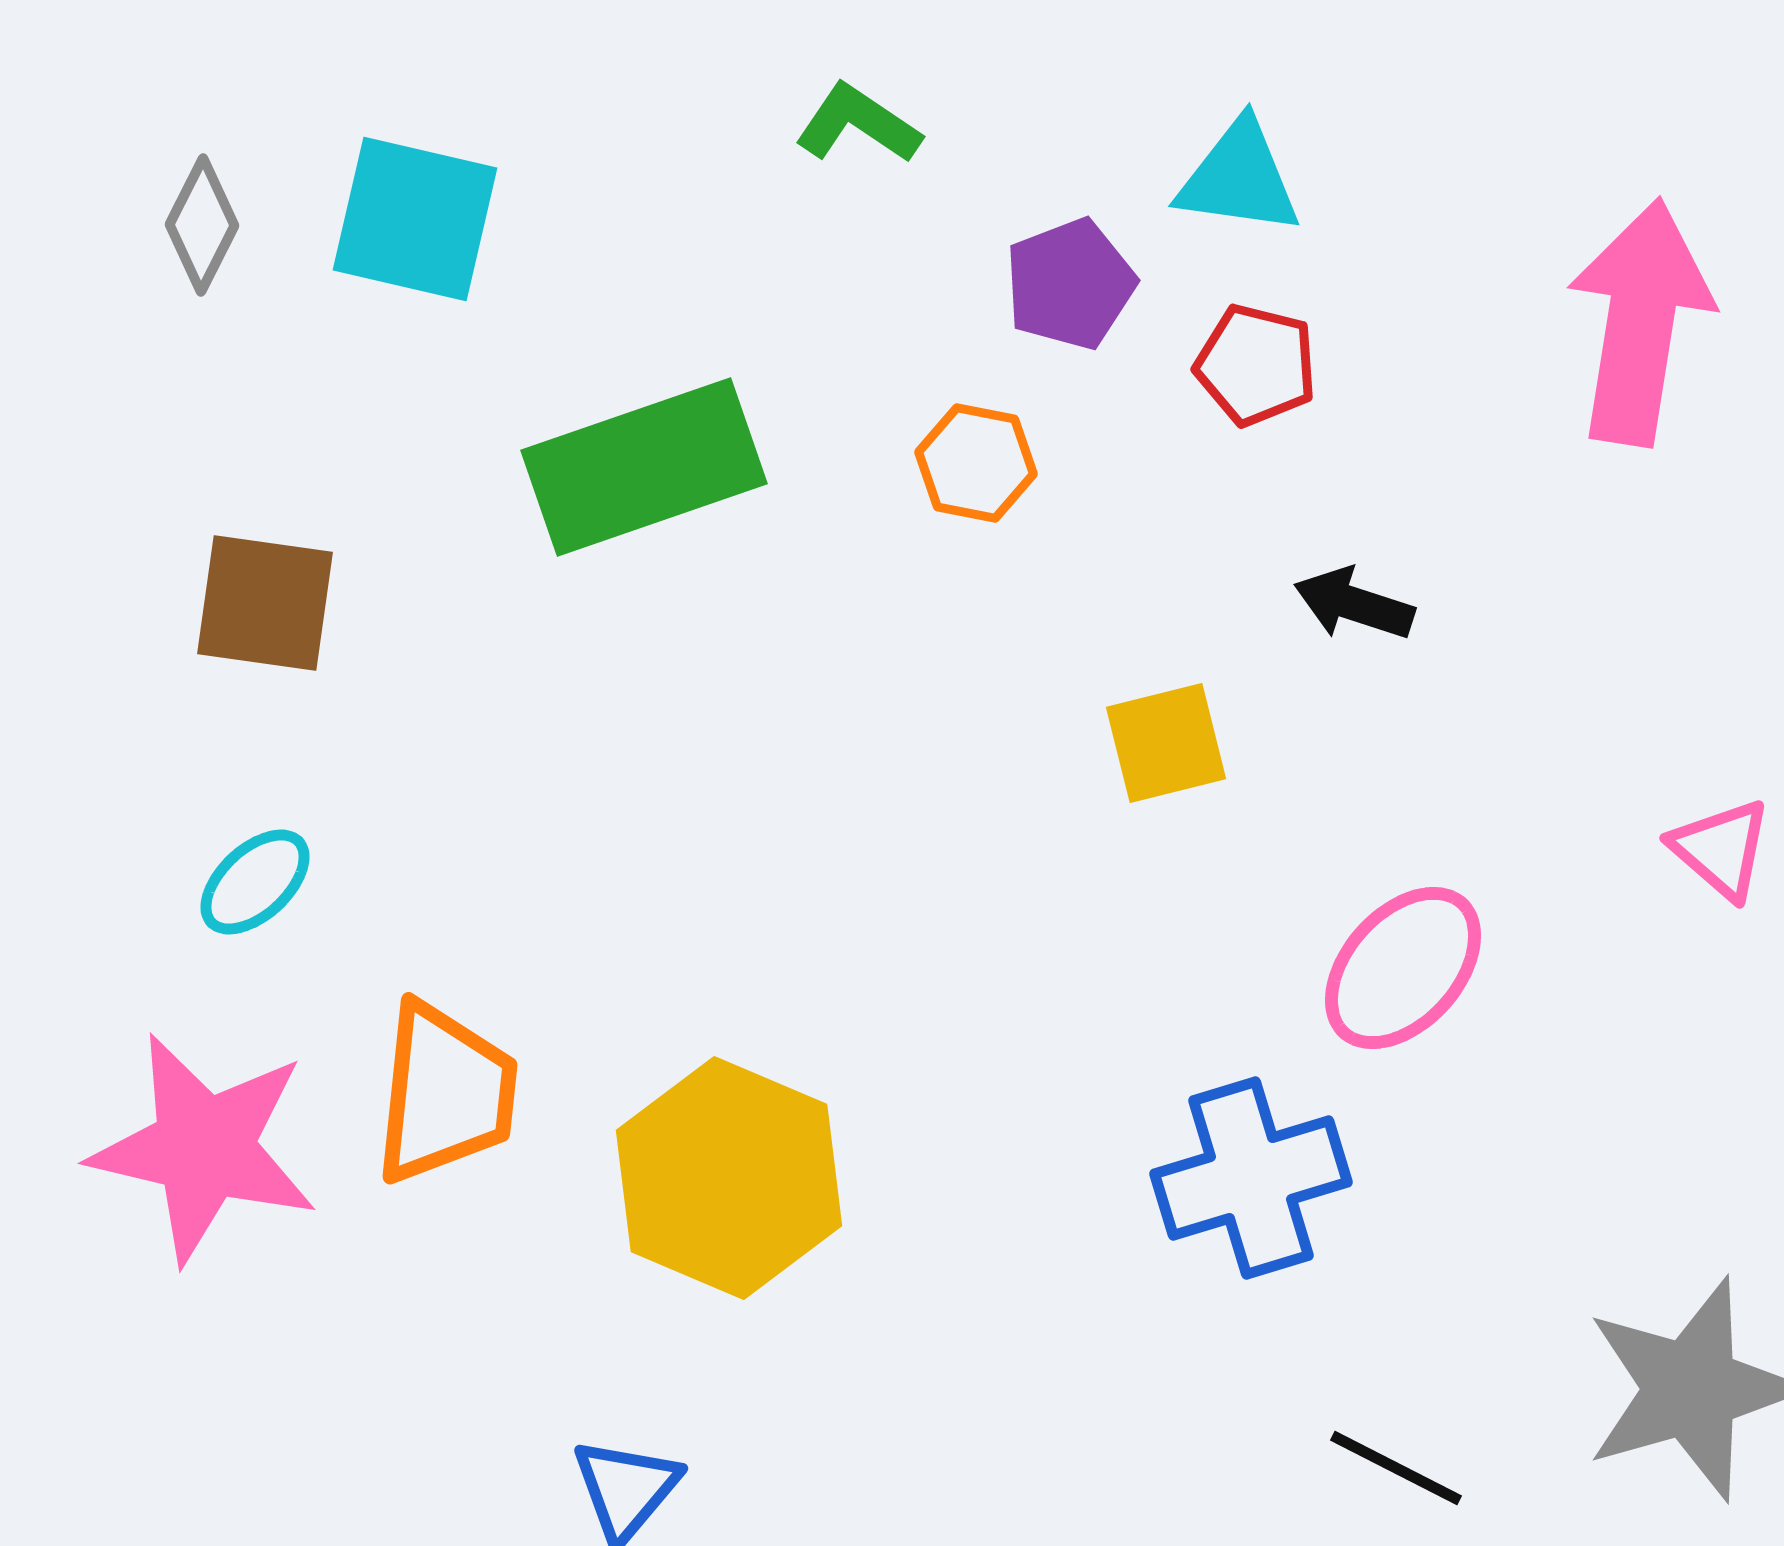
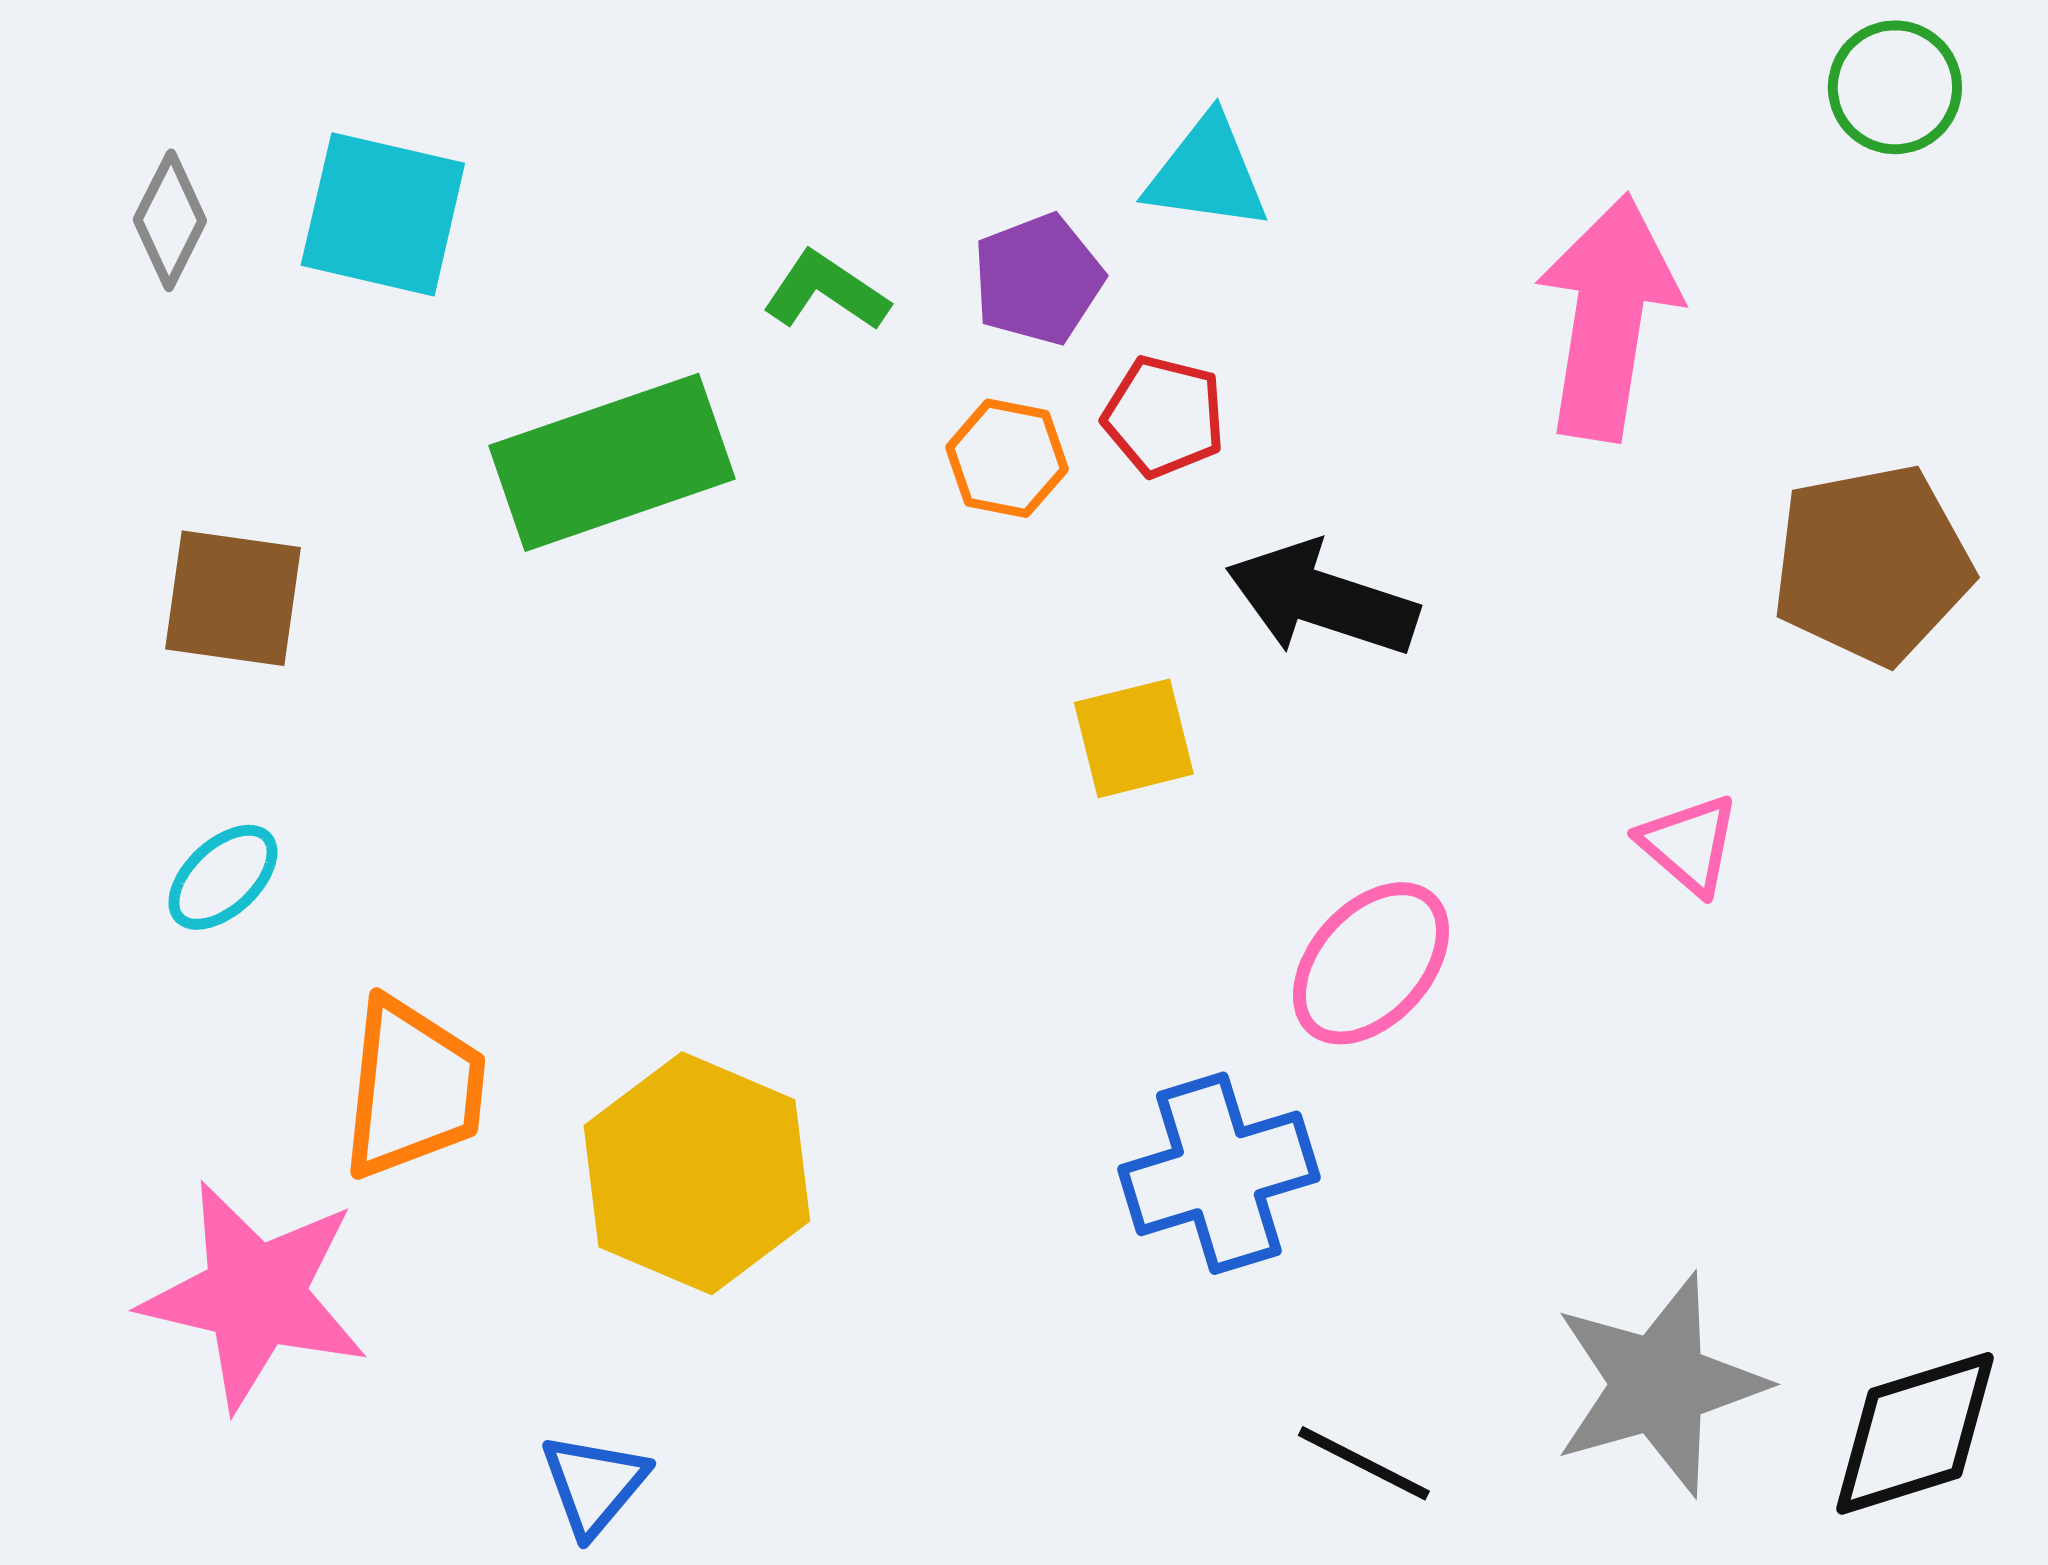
green L-shape: (858, 124) -> (826, 291), moved
red pentagon: (1256, 365) -> (1164, 416), moved
orange hexagon: (976, 463) -> (1007, 458), moved
black arrow: (1354, 604) -> (1322, 599), size x1.6
pink star: (204, 1148) -> (255, 1295), moved

